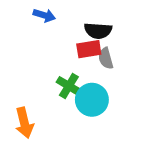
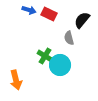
black semicircle: (98, 31) -> (82, 20), moved, turned 126
red rectangle: (89, 49) -> (49, 14), moved, turned 35

